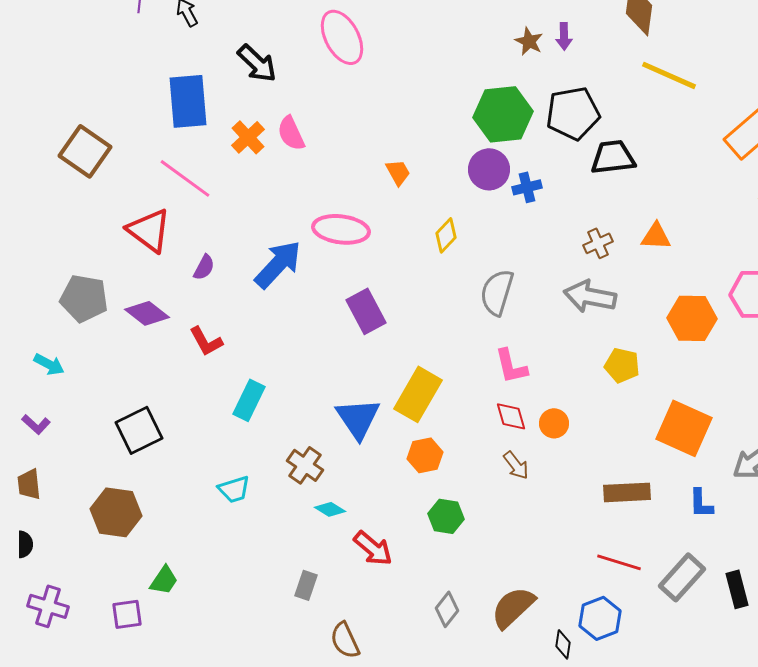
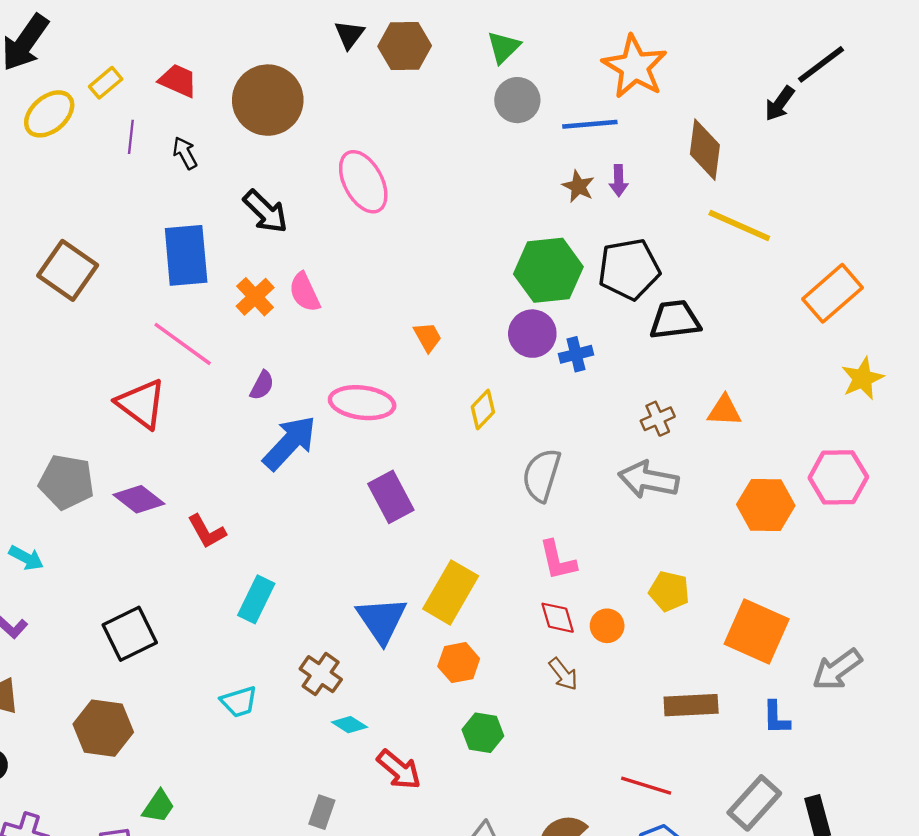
brown square: (85, 151) -> (68, 270), moved
purple semicircle: (204, 267) -> (262, 385), moved
yellow pentagon: (622, 365) -> (669, 591), moved
red line: (619, 562) -> (646, 786), moved

